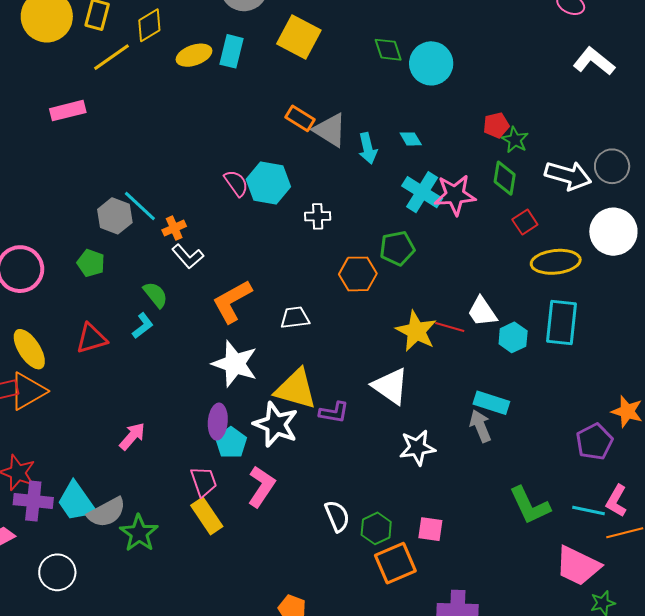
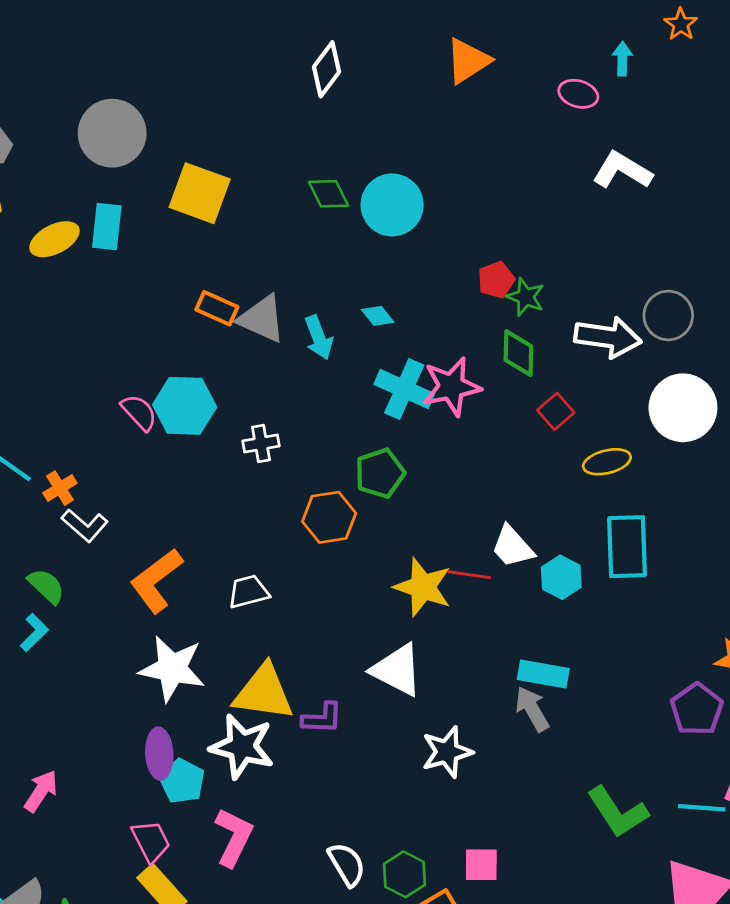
yellow ellipse: (556, 262) -> (607, 462), size x0.7

